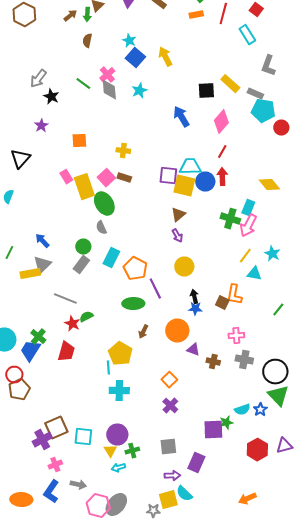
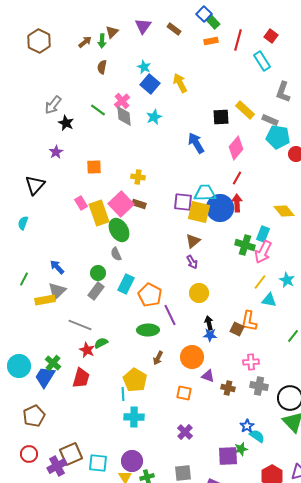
pink square: (106, 178) -> (121, 204), size x1.4
blue circle: (205, 182) -> (220, 208), size x1.4
red circle: (14, 375) -> (29, 454), moved
orange square: (169, 380) -> (184, 393), moved, turned -35
cyan semicircle: (242, 410) -> (257, 436), turned -126
blue star: (260, 410) -> (247, 426), moved

